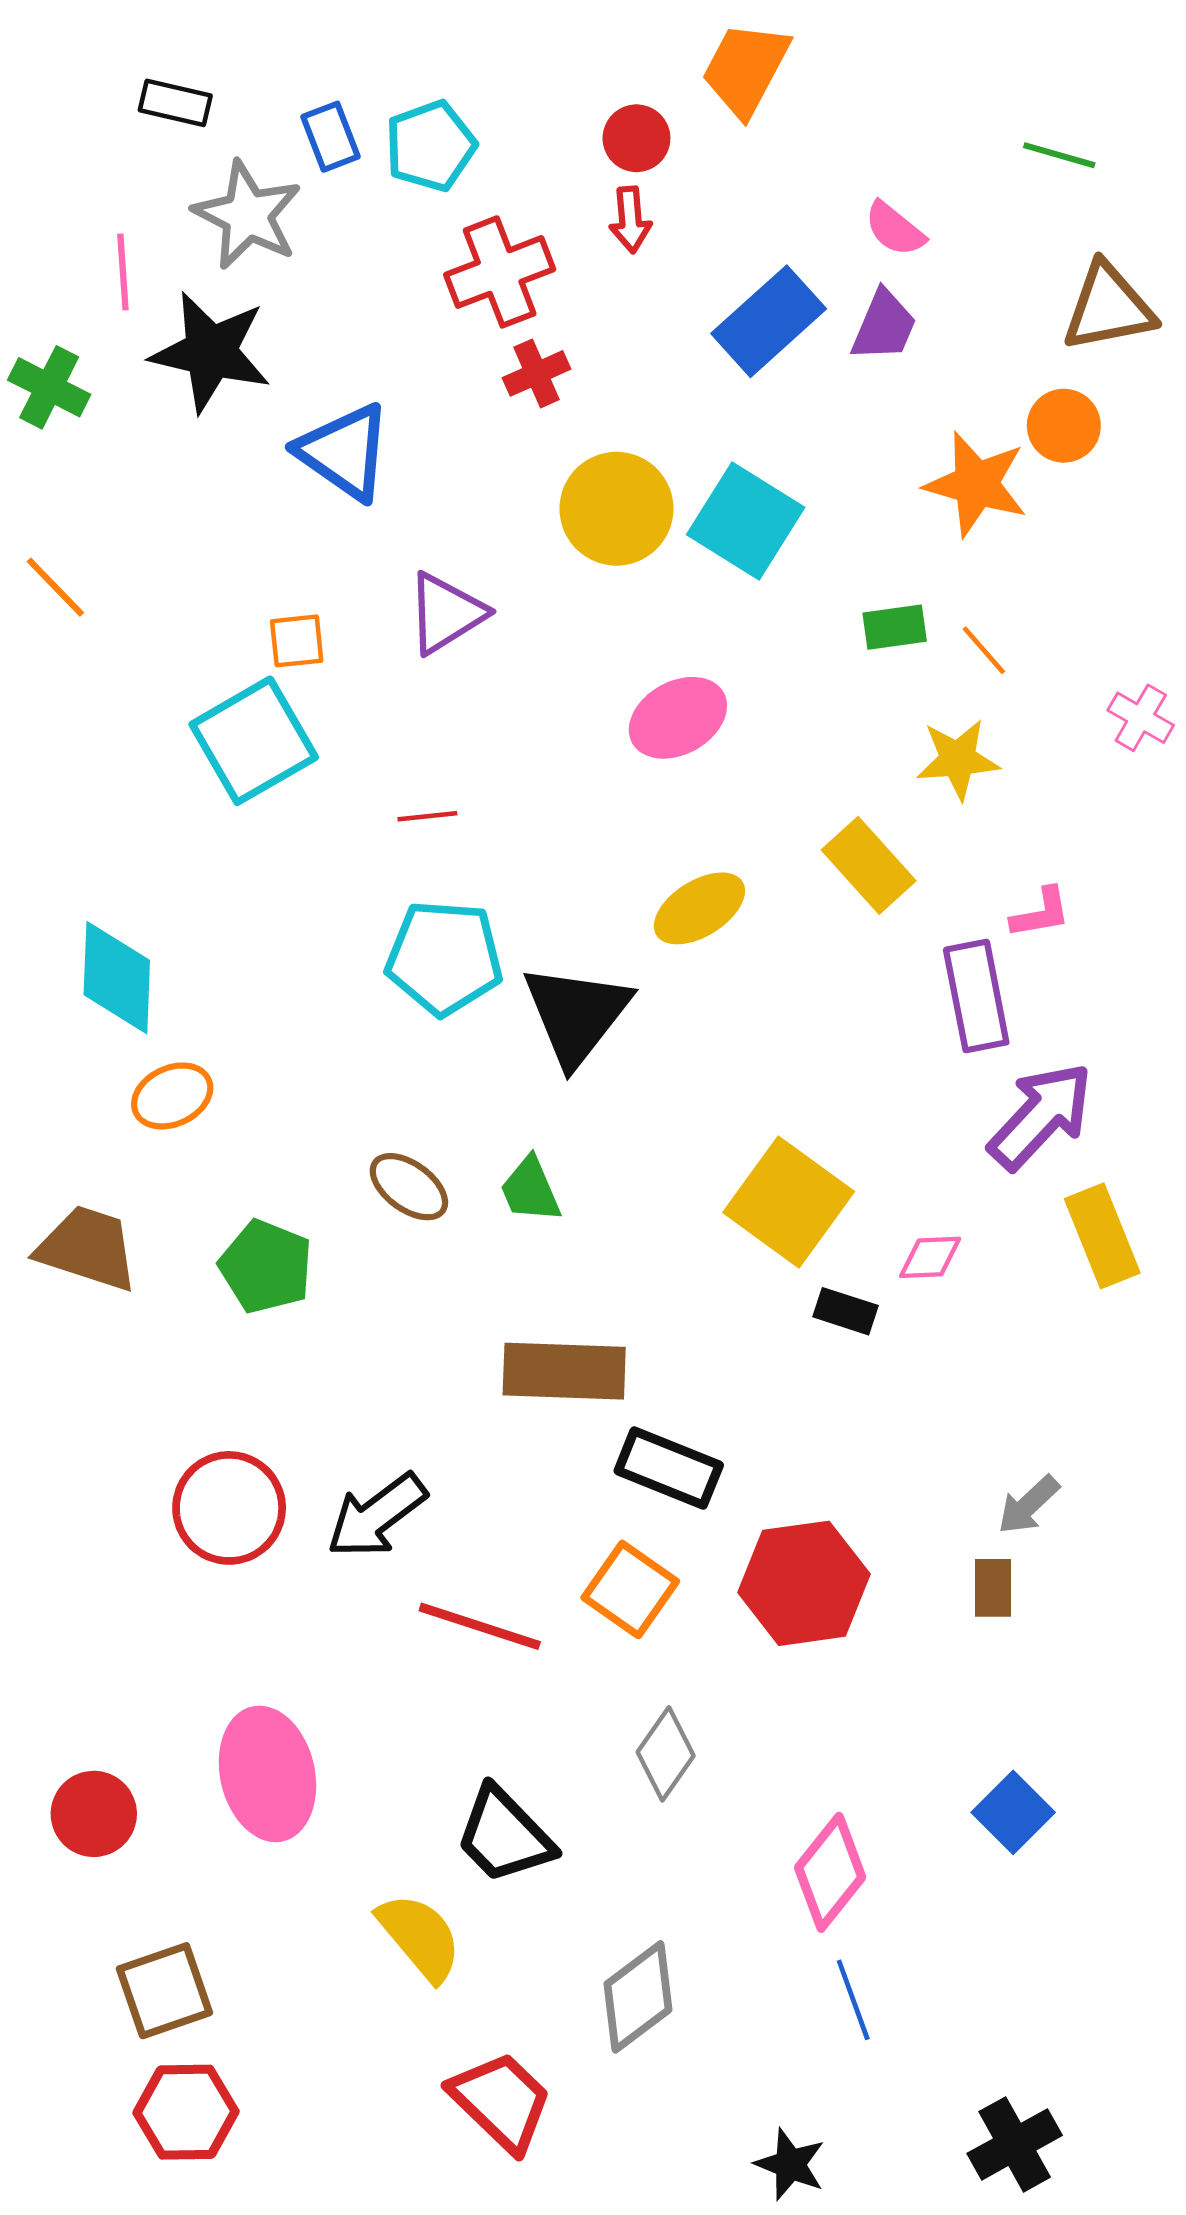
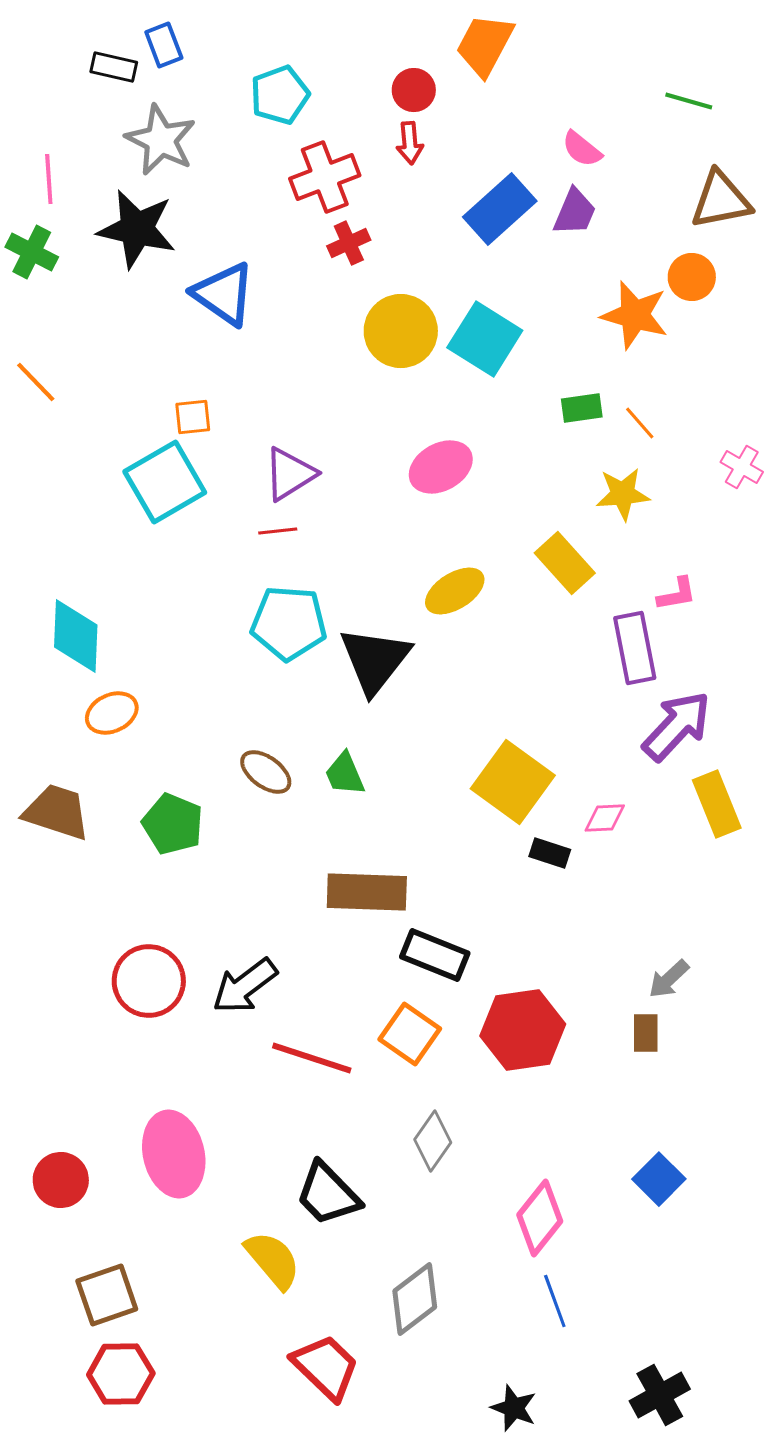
blue rectangle: (331, 137) -> (164, 45), moved
pink line: (123, 272) -> (49, 179), moved
purple triangle: (446, 613) -> (290, 474), moved

